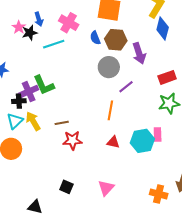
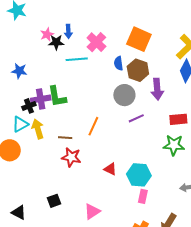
black cross: (19, 101) -> (29, 106), turned -32
orange line: (110, 110) -> (93, 126), moved
pink rectangle: (158, 134) -> (143, 196), moved
black square: (66, 187) -> (54, 201), turned 32

